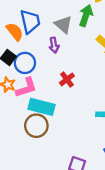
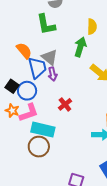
blue trapezoid: (30, 21) -> (37, 68), moved
gray triangle: (63, 25) -> (50, 57), moved
orange semicircle: (15, 32) -> (24, 51), moved

